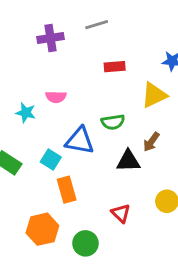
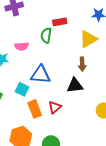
green semicircle: (113, 122) -> (46, 35), moved, turned 112
brown arrow: (151, 142) -> (82, 64), moved, turned -32
red triangle: (121, 213) -> (55, 107), moved, turned 40

